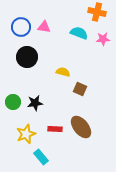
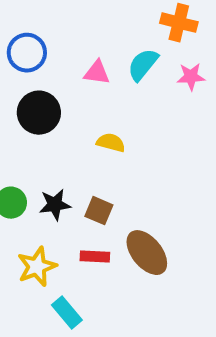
pink triangle: (44, 27) -> (97, 73), moved
cyan semicircle: (79, 33) -> (143, 65), turned -72
brown square: (80, 89) -> (99, 211), moved

